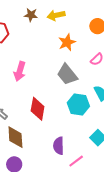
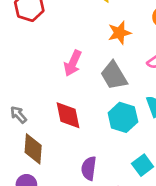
pink arrow: (20, 71) -> (73, 63), moved
red diamond: (38, 109) -> (68, 115), turned -30

